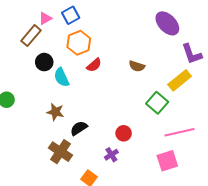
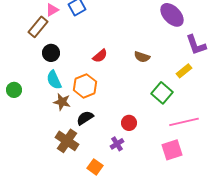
orange hexagon: (79, 43) -> (85, 86), moved
cyan semicircle: (62, 77) -> (54, 80), moved
yellow rectangle: (180, 80) -> (184, 71), size x0.7

